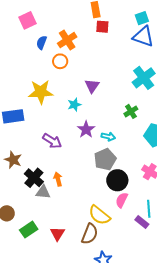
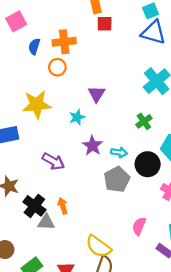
orange cross: (67, 40) -> (64, 42), turned 30
black circle: (117, 180) -> (148, 164), moved
yellow semicircle: (99, 215) -> (98, 246), moved

